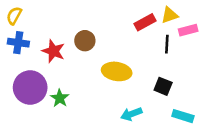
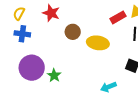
red star: (53, 51) -> (51, 13), moved
yellow ellipse: (117, 71) -> (98, 43), moved

